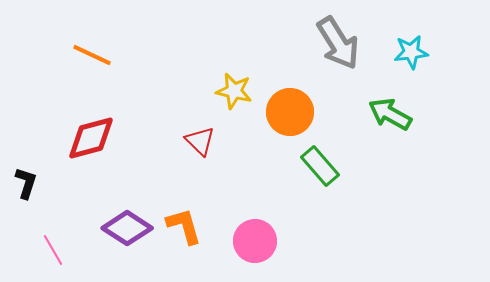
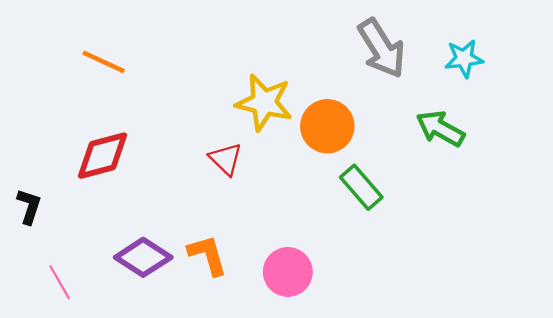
yellow star: (234, 91) -> (264, 103), size x1.4

